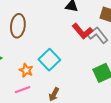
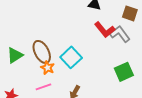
brown ellipse: (18, 26) -> (42, 52), moved, turned -35

